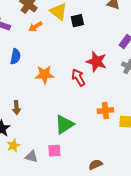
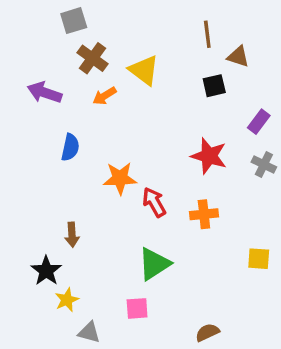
black square: (77, 21) -> (214, 86), moved
red arrow: (78, 78) -> (154, 202), moved
orange cross: (105, 111) -> (204, 214), moved
gray triangle: (31, 157) -> (89, 332), moved

